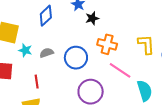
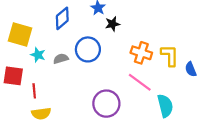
orange cross: (107, 44) -> (141, 53), moved
blue circle: (76, 58) -> (88, 49), moved
red line: (37, 82) -> (34, 91), moved

